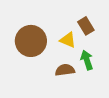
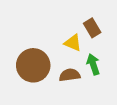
brown circle: (31, 41) -> (33, 65), moved

